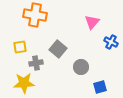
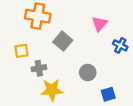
gray square: (58, 49) -> (63, 41), moved
yellow star: (24, 83) -> (52, 90), moved

